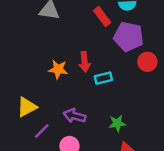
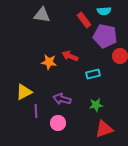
red arrow: (85, 62) -> (70, 56), turned 119
cyan rectangle: (103, 78) -> (93, 74), moved
purple line: (42, 131) -> (36, 111), turned -48

